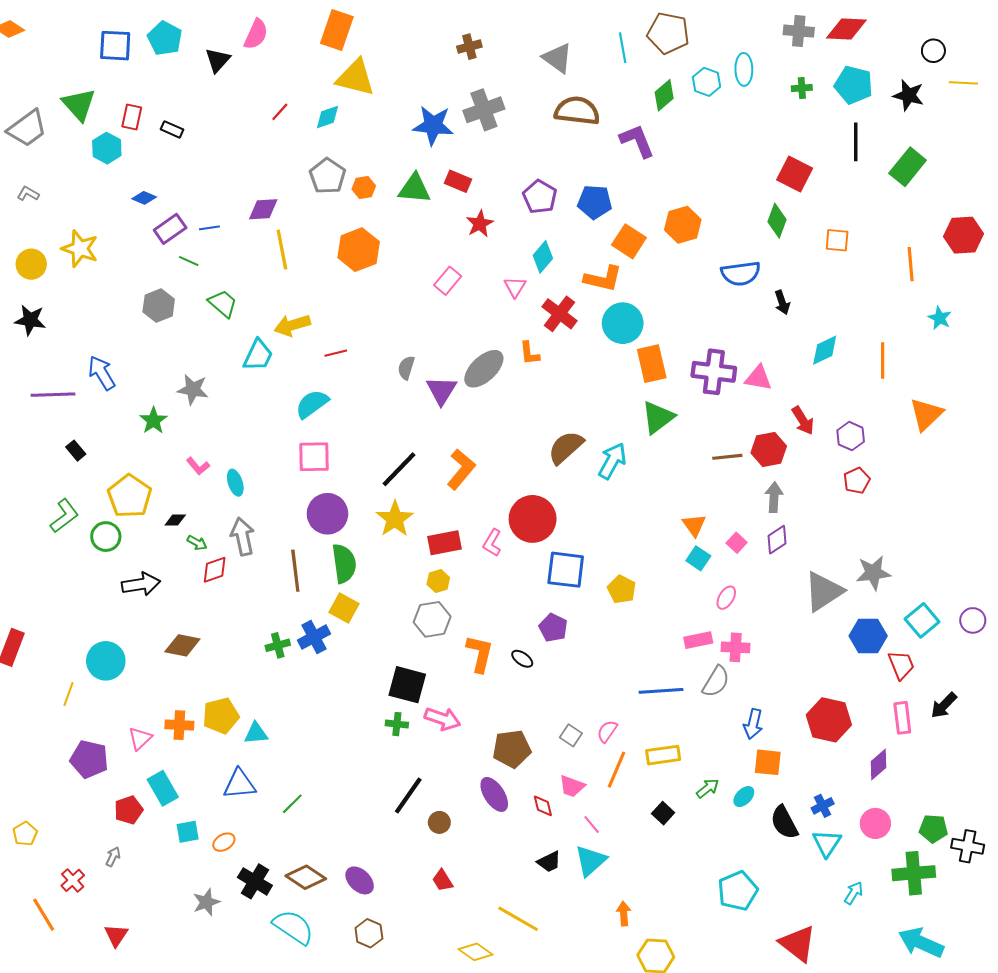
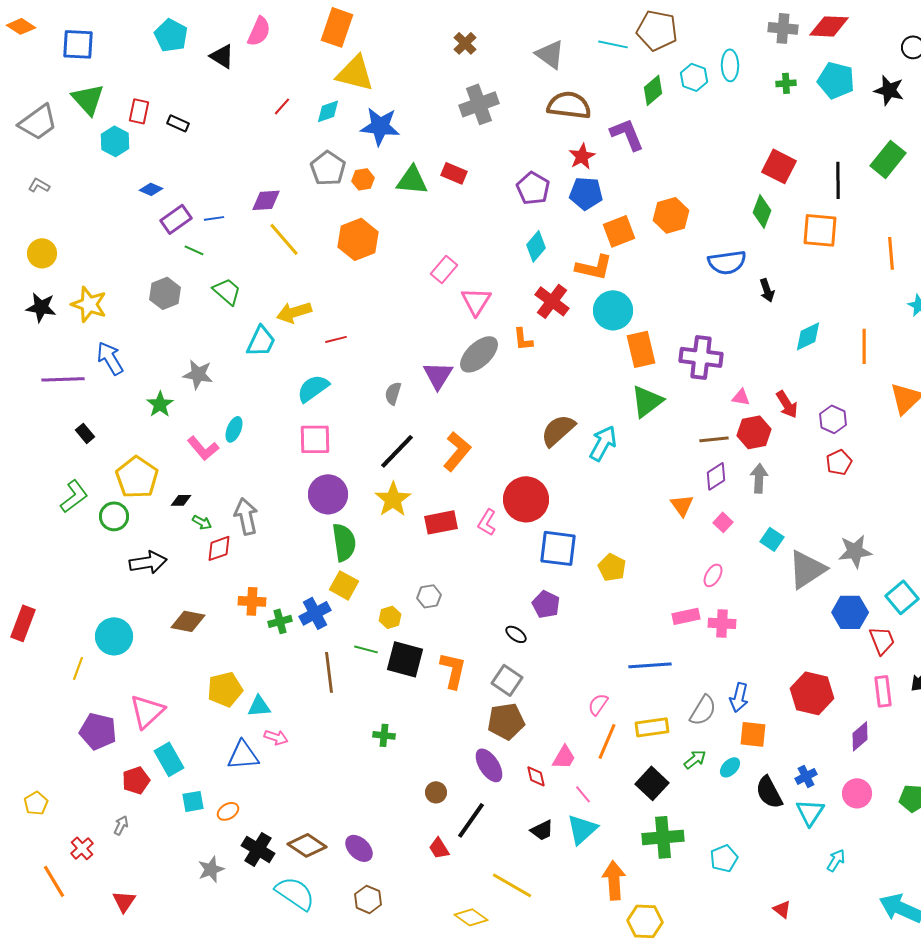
blue square: (115, 46) -> (78, 44), moved
brown cross: (469, 47) -> (465, 43), turned -30
cyan line: (623, 48) -> (613, 44), turned -68
black triangle: (218, 60) -> (222, 56), turned -40
blue star: (433, 125) -> (380, 126), moved
black line: (856, 142) -> (838, 180), moved
red star: (480, 224) -> (582, 156), moved
orange square: (837, 240) -> (820, 230), size x1.5
orange square: (629, 241) -> (619, 231), turned 36
yellow star: (80, 249) -> (89, 304), moved
yellow line: (282, 250) -> (284, 239), turned -30
pink triangle: (515, 287) -> (476, 301), moved, size x1.4
gray semicircle: (406, 368) -> (393, 393), moved
pink triangle: (758, 378) -> (741, 397), moved, size x0.7
pink L-shape: (198, 466) -> (203, 448), size x1.4
cyan ellipse: (235, 483) -> (234, 429), moved, turned 40
purple diamond: (777, 540) -> (716, 476), moved
cyan square: (698, 558) -> (772, 539), moved
brown line: (295, 571) -> (329, 672), moved
yellow hexagon: (438, 581) -> (390, 617), moved
gray hexagon: (432, 619) -> (429, 596), size x0.7
orange L-shape: (480, 654) -> (453, 670), moved
gray semicircle: (716, 682) -> (703, 710), moved
pink arrow: (442, 719) -> (276, 737), moved, size x0.7
green cross: (397, 724) -> (384, 735), moved
orange cross: (179, 725) -> (252, 601), moved
gray square: (571, 735) -> (507, 680), moved, size x1.4
pink triangle: (140, 739) -> (147, 711), size x1.5
pink trapezoid: (572, 786) -> (564, 757), turned -80
black line: (408, 795) -> (471, 820), moved
green line: (292, 804) -> (366, 649), moved, turned 60
black square: (663, 813) -> (652, 783), size x1.5
green cross: (914, 873) -> (663, 837), moved
cyan pentagon: (738, 891) -> (724, 858), size x0.7
orange arrow: (624, 914) -> (614, 880), size x1.6
red triangle: (798, 944) -> (782, 909), size x0.5

